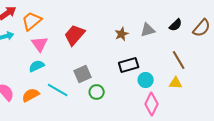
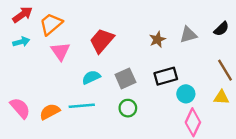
cyan semicircle: (37, 66) -> (91, 77), moved
gray square: (83, 74) -> (125, 78), moved
cyan line: (58, 90) -> (82, 106), turned -35

